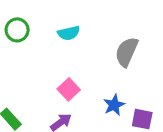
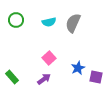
gray semicircle: (127, 52) -> (73, 23), moved

